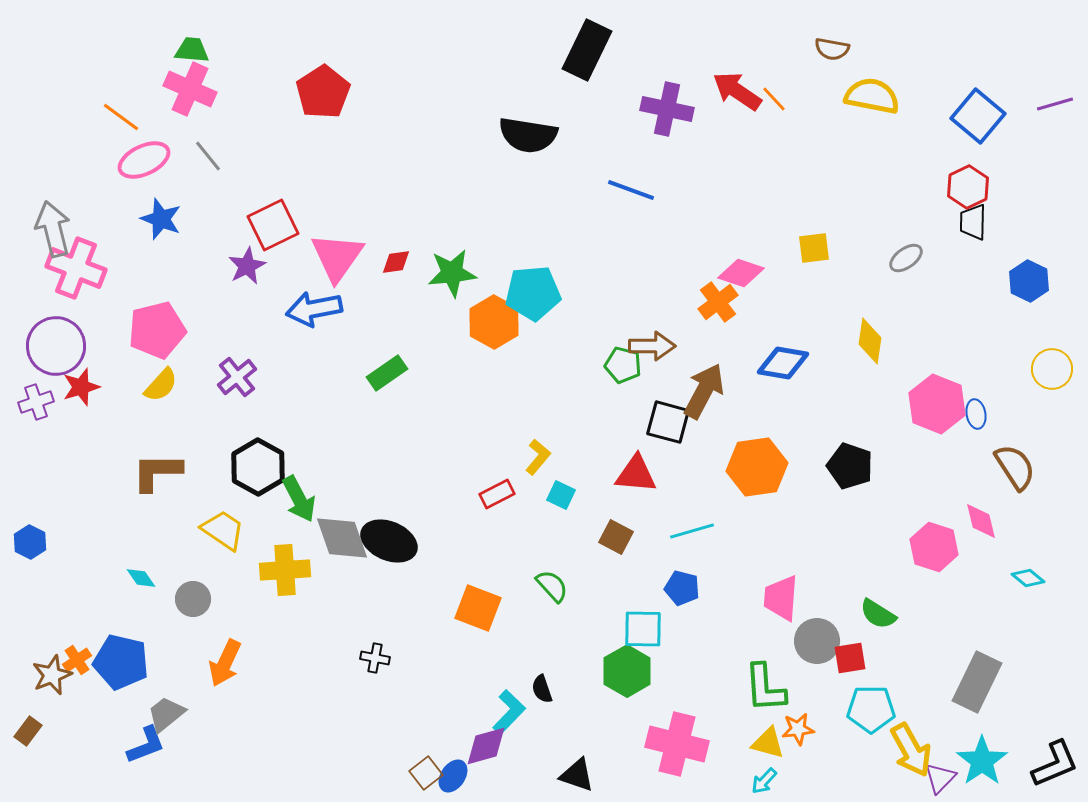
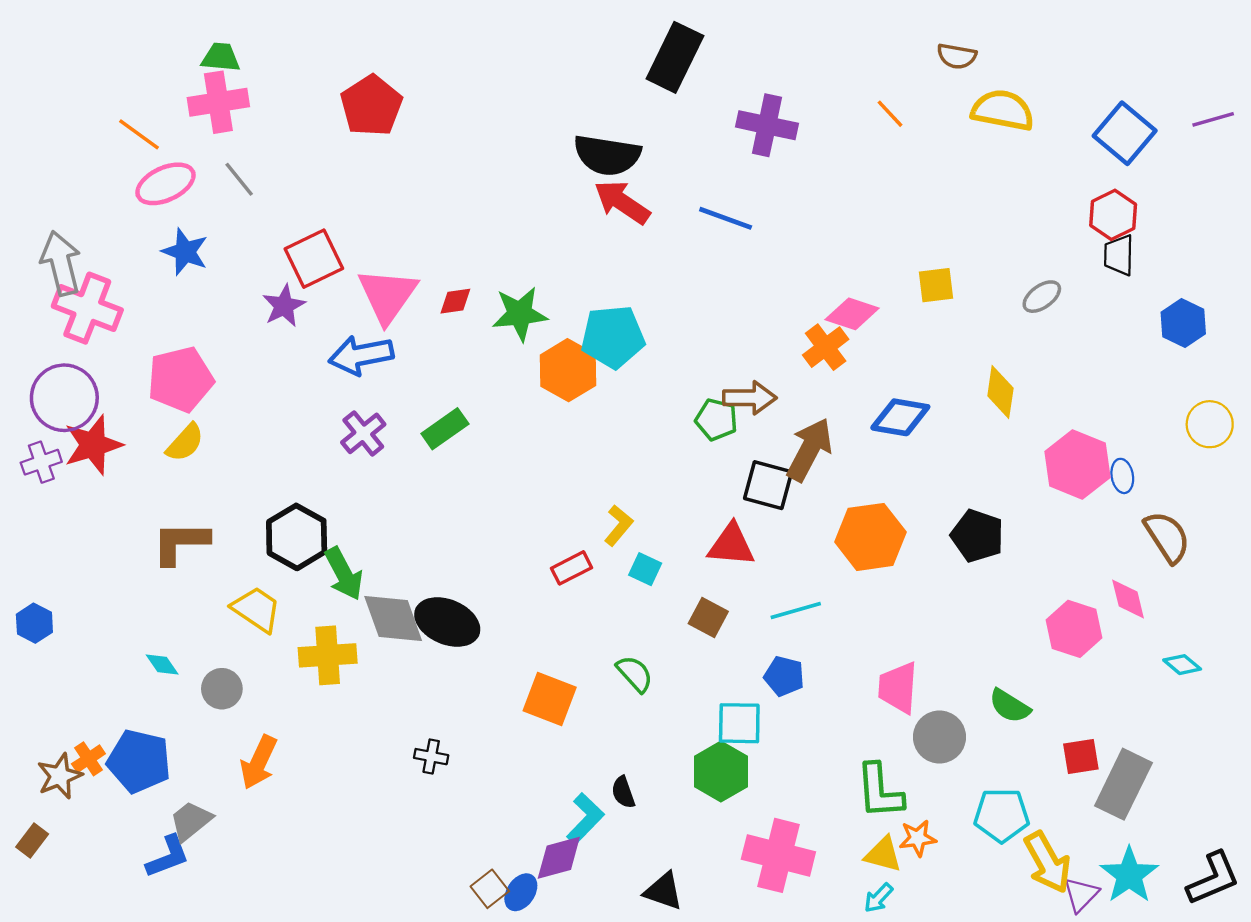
pink cross: (190, 89) -> (218, 102), turned -33
red arrow: (737, 91) -> (622, 202), moved
purple cross: (237, 377) -> (363, 433), moved
red star: (81, 387) -> (93, 445), size x1.4
red square: (850, 658) -> (1081, 757), moved

